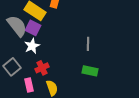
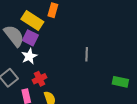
green rectangle: (90, 71) -> (120, 82), moved

